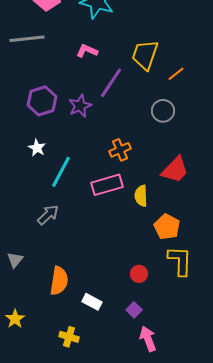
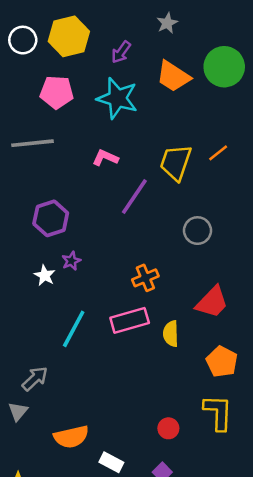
orange line: (176, 74) -> (218, 153), moved
purple star: (80, 106) -> (71, 261), moved, size x0.7
cyan line: (61, 172) -> (74, 329), moved
gray arrow: (48, 215) -> (35, 379), moved
orange pentagon: (167, 227) -> (222, 362), moved
orange semicircle: (59, 281) -> (71, 437), turned 68

